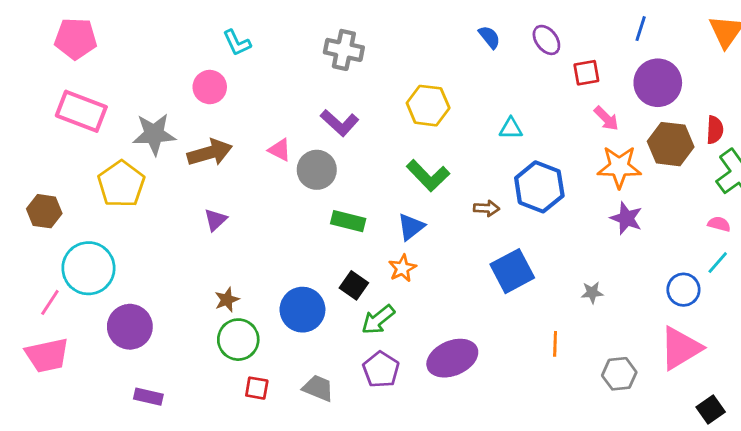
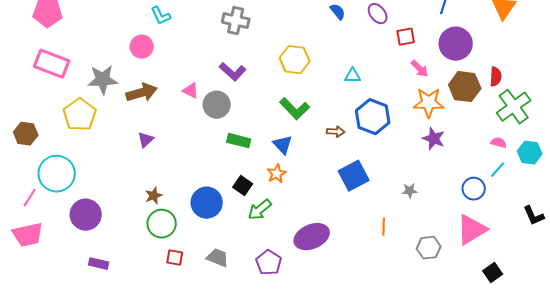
blue triangle: (411, 227) -> (283, 145), turned -35
purple pentagon: (381, 370) -> (269, 263), moved

